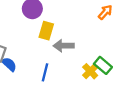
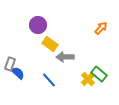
yellow rectangle: (46, 31) -> (50, 44), turned -70
blue line: (45, 72) -> (49, 80), turned -56

